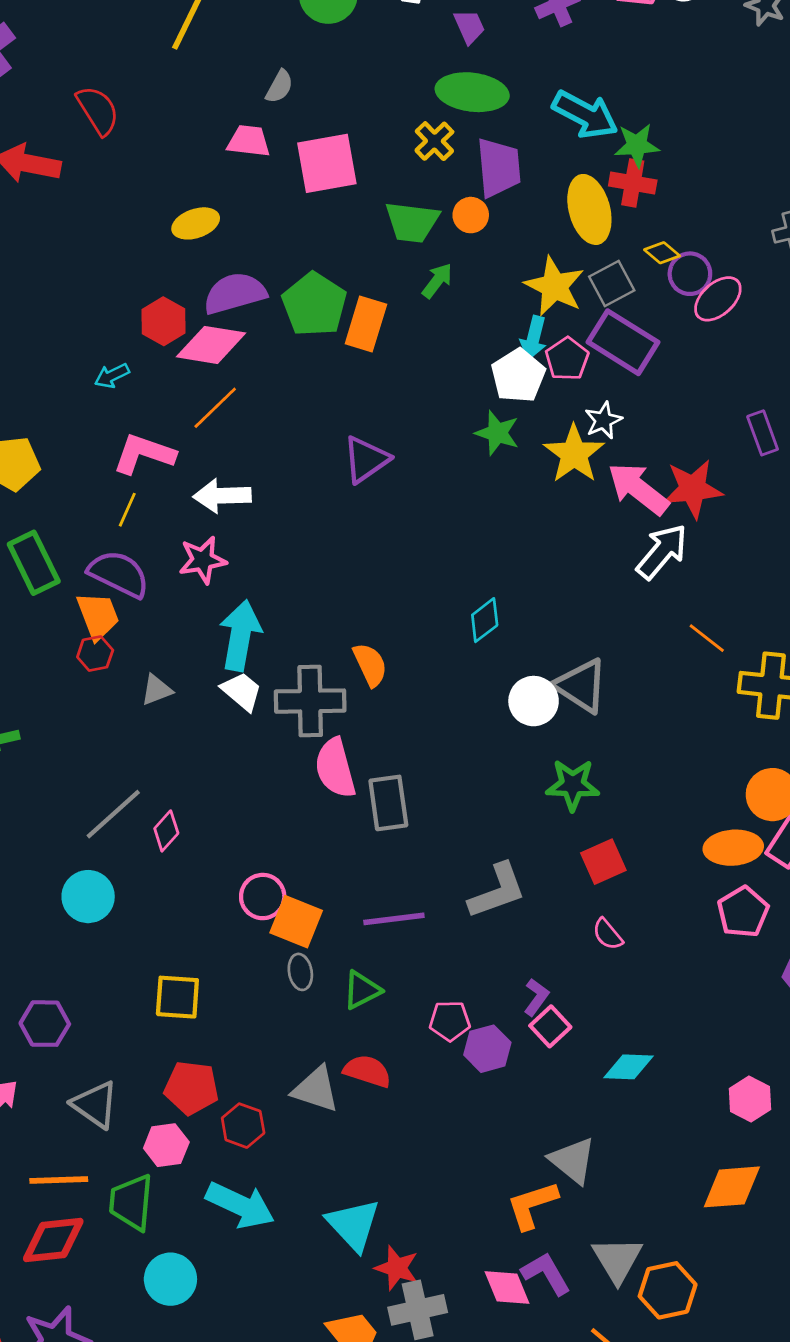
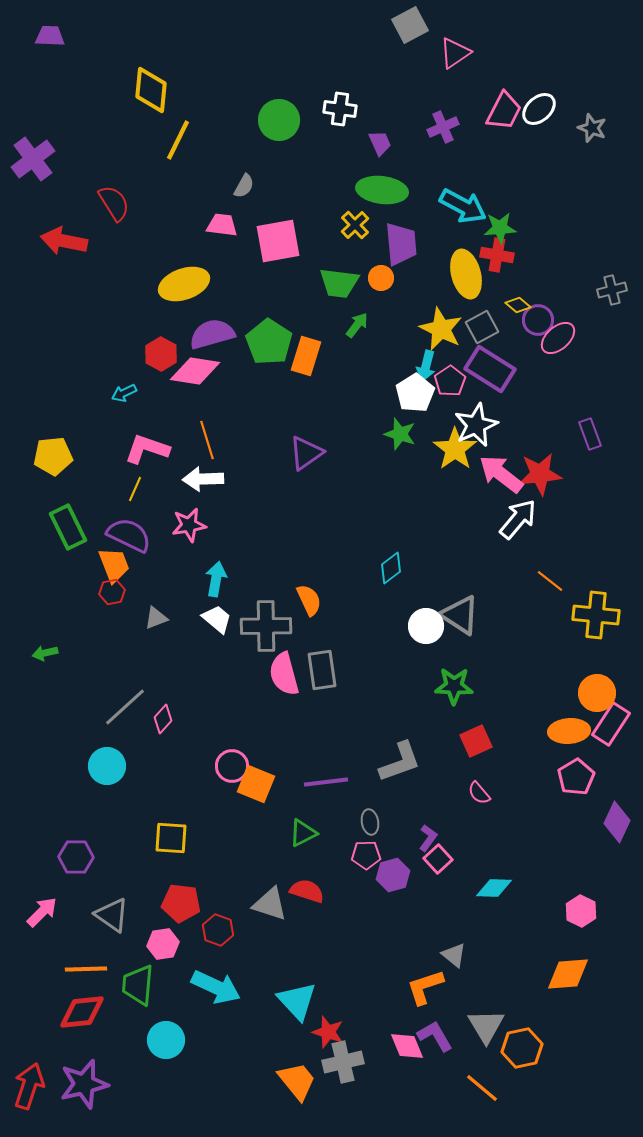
yellow ellipse: (196, 223) -> (184, 284), size x1.5
orange line: (215, 408) -> (207, 440), moved, turned -63
white star: (603, 420) -> (476, 425), size x1.6
cyan arrow: (240, 635) -> (216, 579), size x0.7
gray rectangle: (388, 803) -> (322, 670), moved
gray ellipse: (300, 972) -> (370, 822), moved
gray triangle: (573, 1160) -> (454, 955), size x0.7

